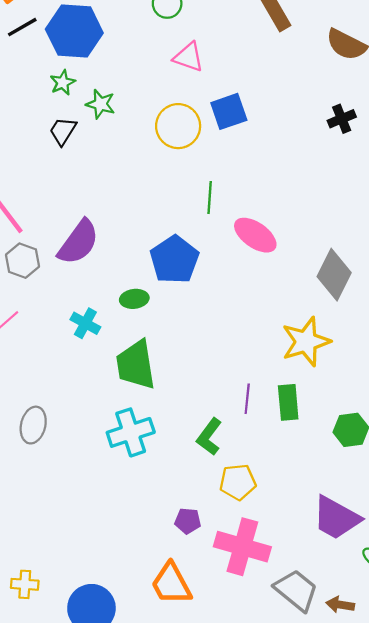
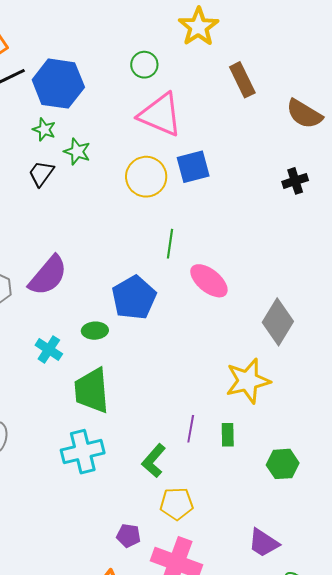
pink triangle: (189, 57) -> (160, 115), size x1.6
green star: (63, 83) -> (44, 129), turned -30
green rectangle: (288, 402) -> (228, 435), size x0.7
purple trapezoid: (336, 518) -> (264, 543), size x0.7

